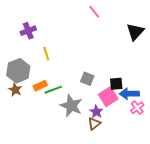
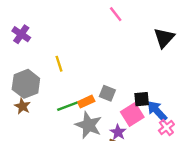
purple cross: (28, 31) -> (21, 34), moved, turned -35
orange rectangle: (40, 86) -> (86, 102), moved
blue arrow: (129, 94) -> (157, 111), turned 48

